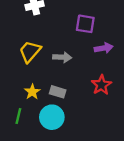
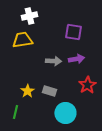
purple arrow: (104, 48) -> (76, 59), moved
yellow trapezoid: (30, 52) -> (22, 40), moved, turned 40
cyan circle: (52, 117) -> (65, 113), moved

